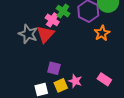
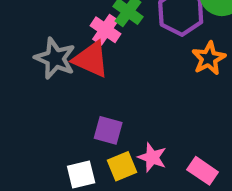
red triangle: (45, 34) -> (91, 59), turned -48
pink rectangle: (104, 79) -> (203, 171), moved

